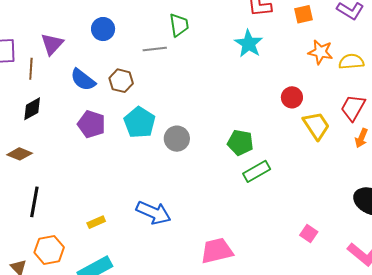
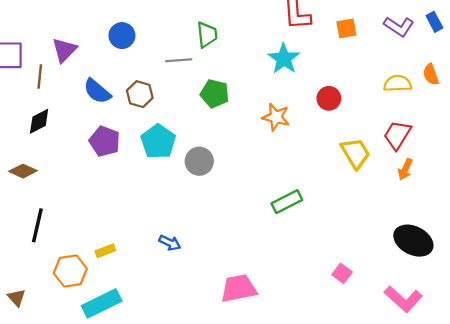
orange star: (320, 52) -> (276, 117), moved
red circle: (292, 97) -> (329, 98), moved
green pentagon: (240, 143) -> (215, 94), moved
blue arrow: (154, 213) -> (170, 243), size x0.6
orange hexagon: (49, 250) -> (70, 271), moved

